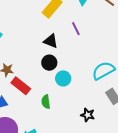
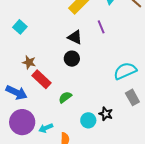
cyan circle: (63, 78) -> (88, 120), moved
green semicircle: (46, 102) -> (65, 97), turned 56

